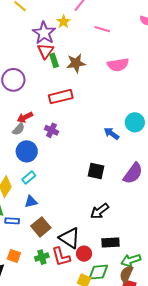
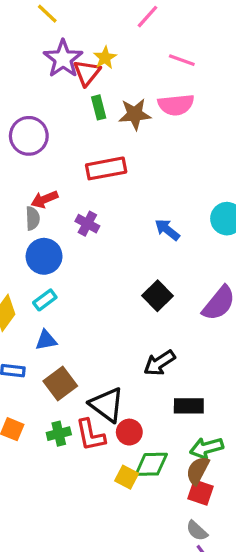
yellow star: (63, 22) -> (105, 58), moved
purple star: (44, 33) -> (63, 59), moved
red triangle: (45, 51) -> (87, 73), moved
pink semicircle: (118, 65) -> (176, 105), moved
gray semicircle: (19, 129) -> (33, 218), turned -48
blue arrow: (111, 133) -> (167, 230), moved
black square: (96, 171) -> (158, 296), turned 30
black rectangle: (110, 243) -> (189, 406), moved

